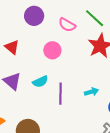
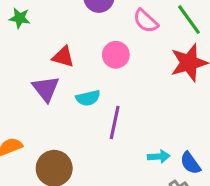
red triangle: (12, 47) -> (63, 57), moved, turned -35
cyan arrow: (91, 92) -> (159, 157), moved

